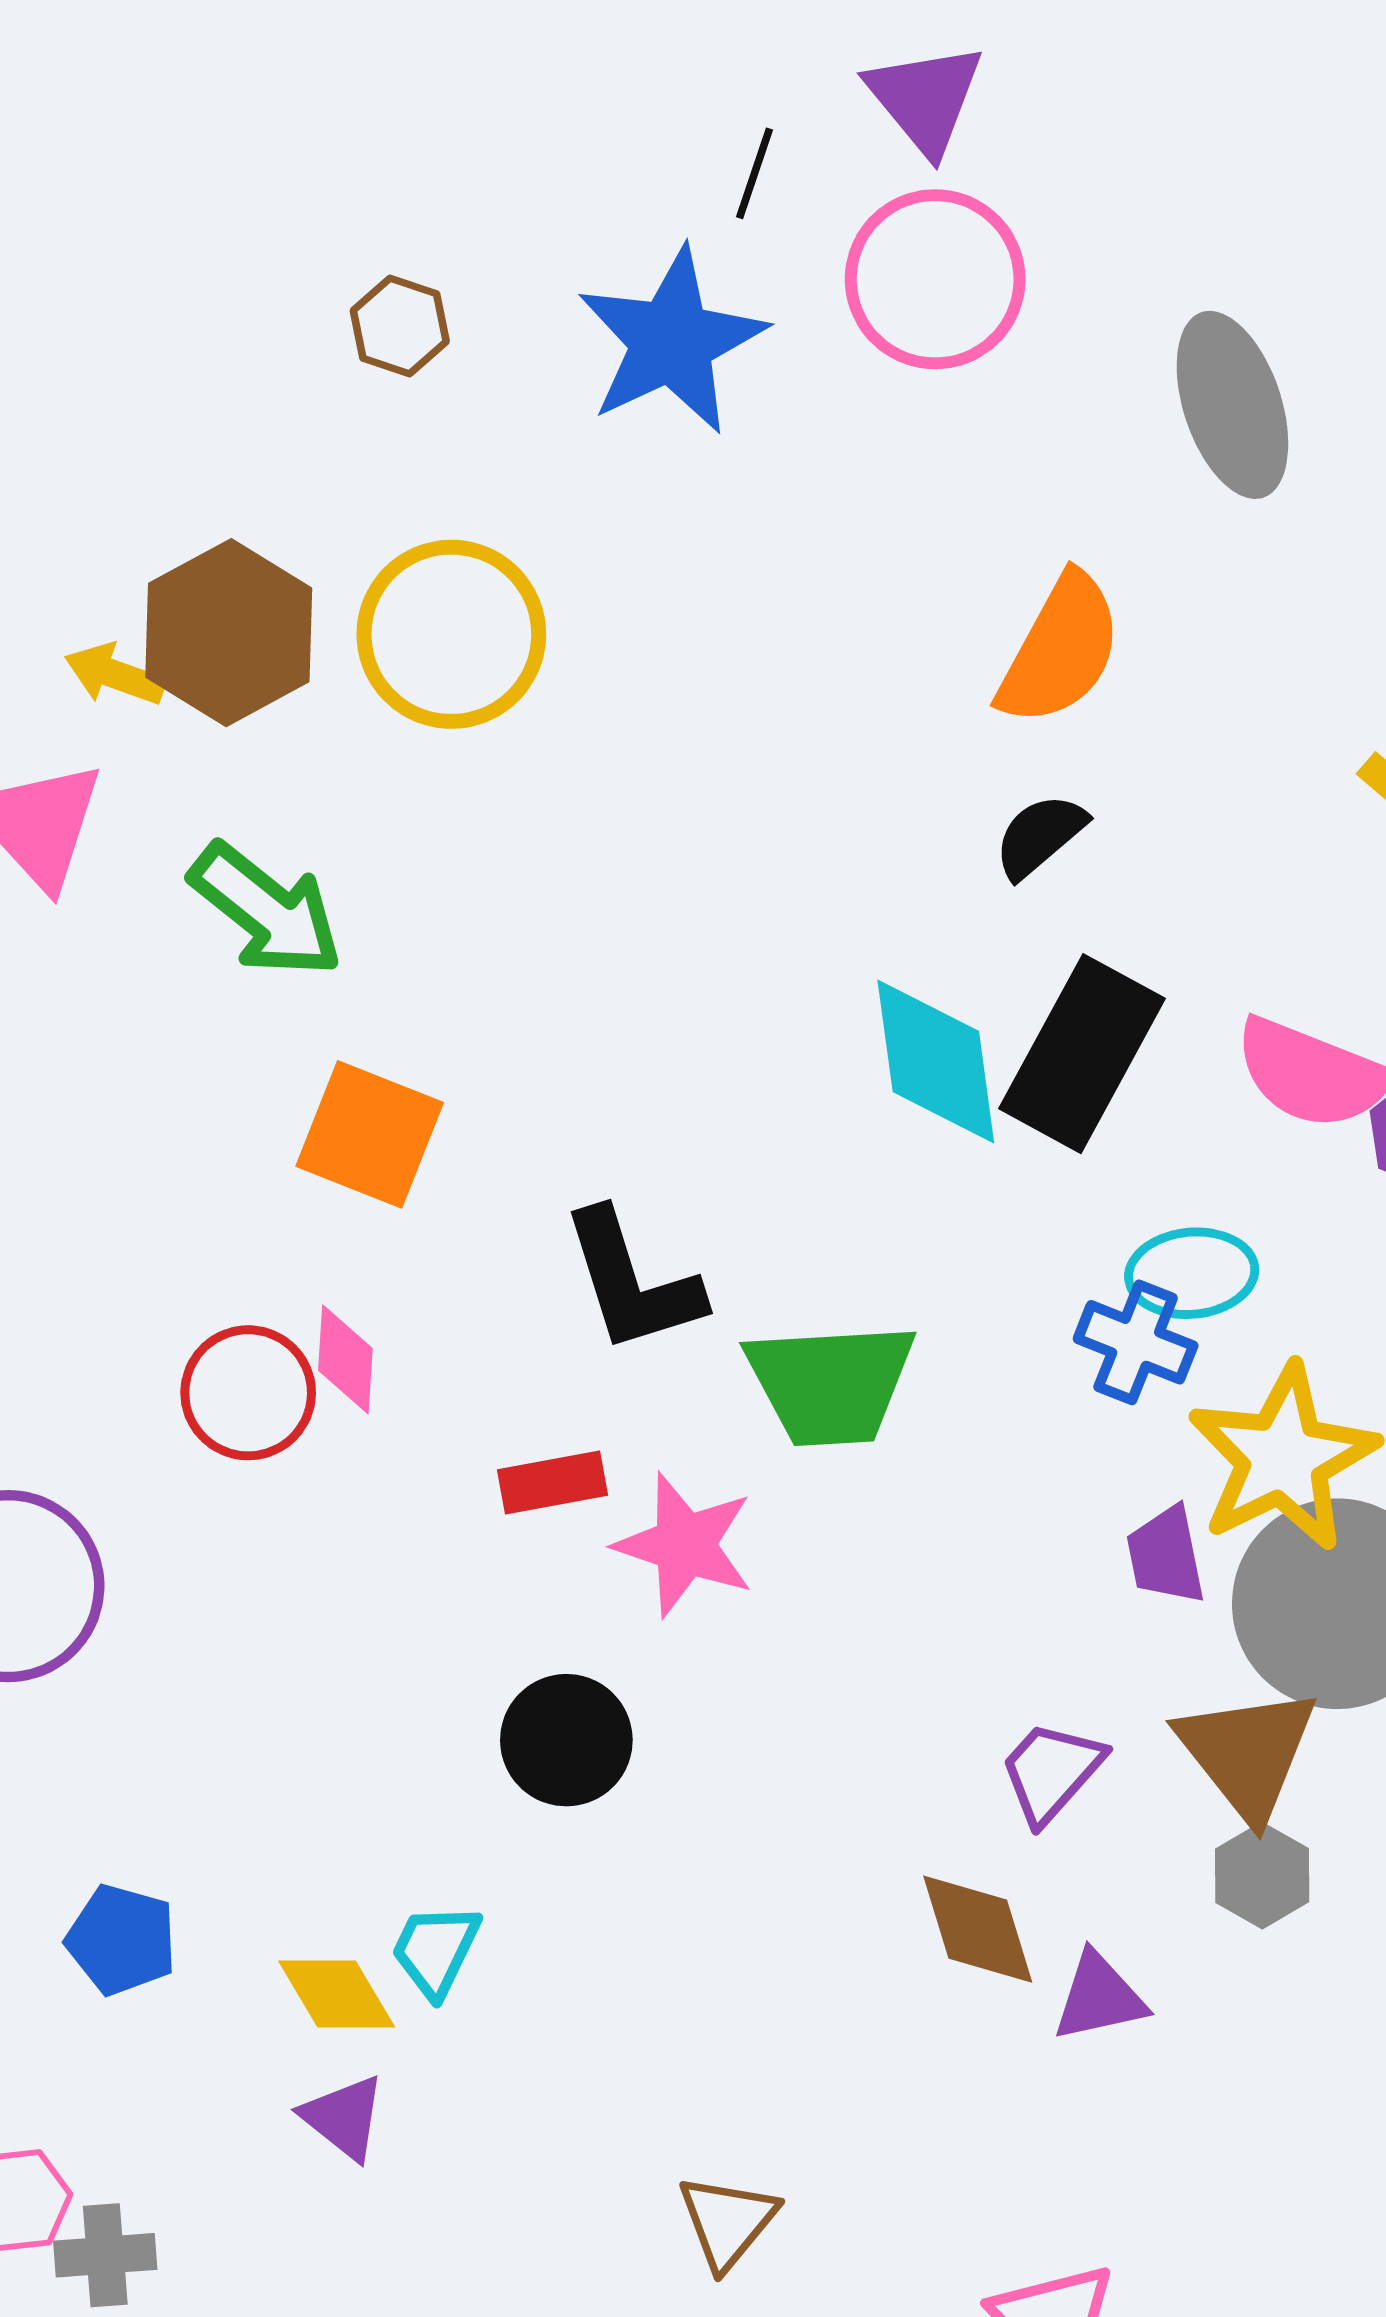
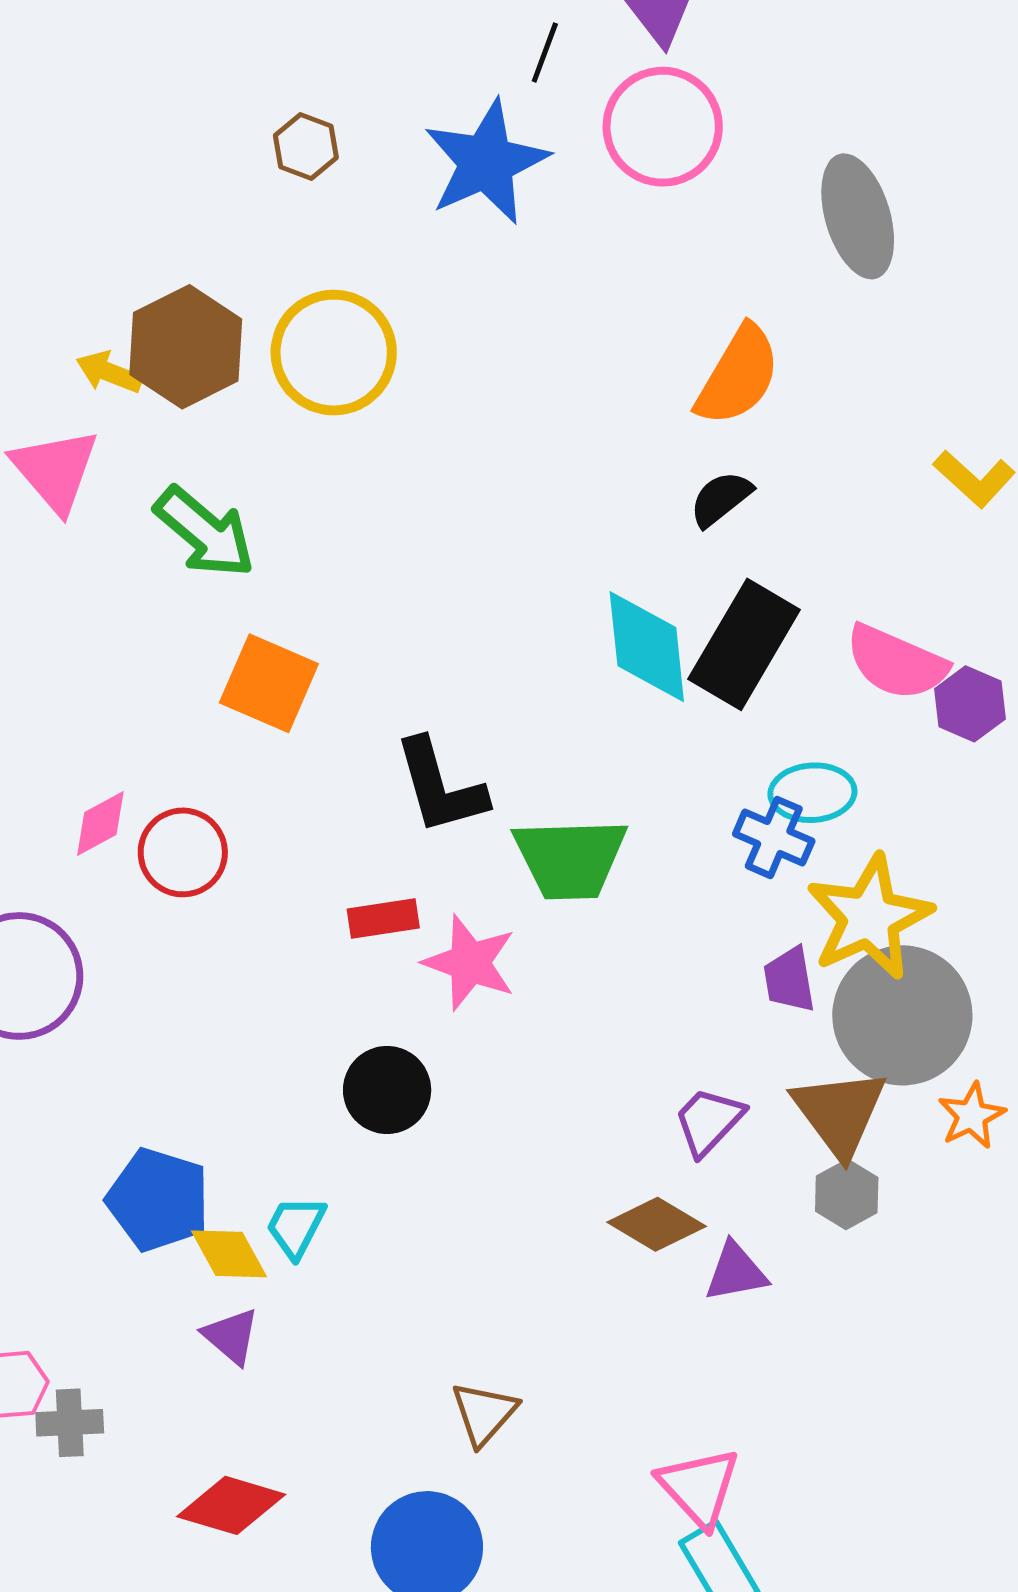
pink diamond: (345, 1359) -> (100, 824), moved, turned 56
brown diamond: (978, 1929) -> (657, 1224), turned -44
blue pentagon: (122, 1940) -> (158, 1200), moved, size x1.4

